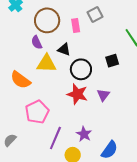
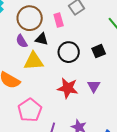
black triangle: (64, 49) -> (42, 39), moved
black circle: (81, 69) -> (69, 52), moved

